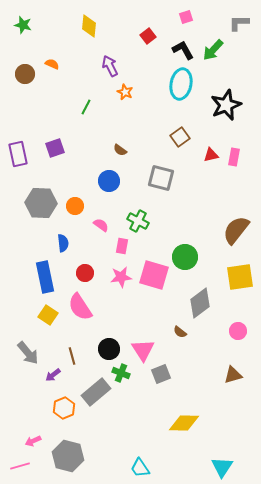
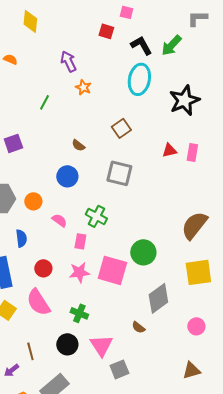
pink square: (186, 17) -> (126, 12), moved, turned 32
yellow diamond: (89, 26) -> (30, 21), moved
red square: (148, 36) -> (106, 31), turned -35
brown square: (180, 137) -> (121, 128), moved
green cross: (121, 373) -> (79, 313), moved

